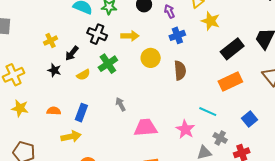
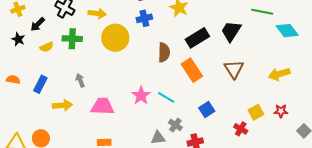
yellow circle: (151, 58) -> (115, 38), size x1.4
green cross: (108, 64) -> (72, 39), turned 30
brown semicircle: (180, 70) -> (164, 52), moved
orange rectangle: (230, 82) -> (192, 70), turned 75
pink star: (185, 129) -> (141, 96), moved
yellow arrow: (71, 136) -> (62, 105), moved

